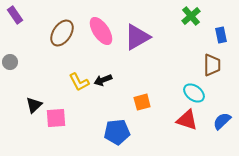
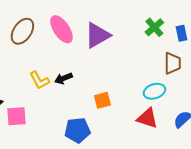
green cross: (191, 16) -> (154, 27), moved
cyan ellipse: (194, 93) -> (154, 91), turned -55

